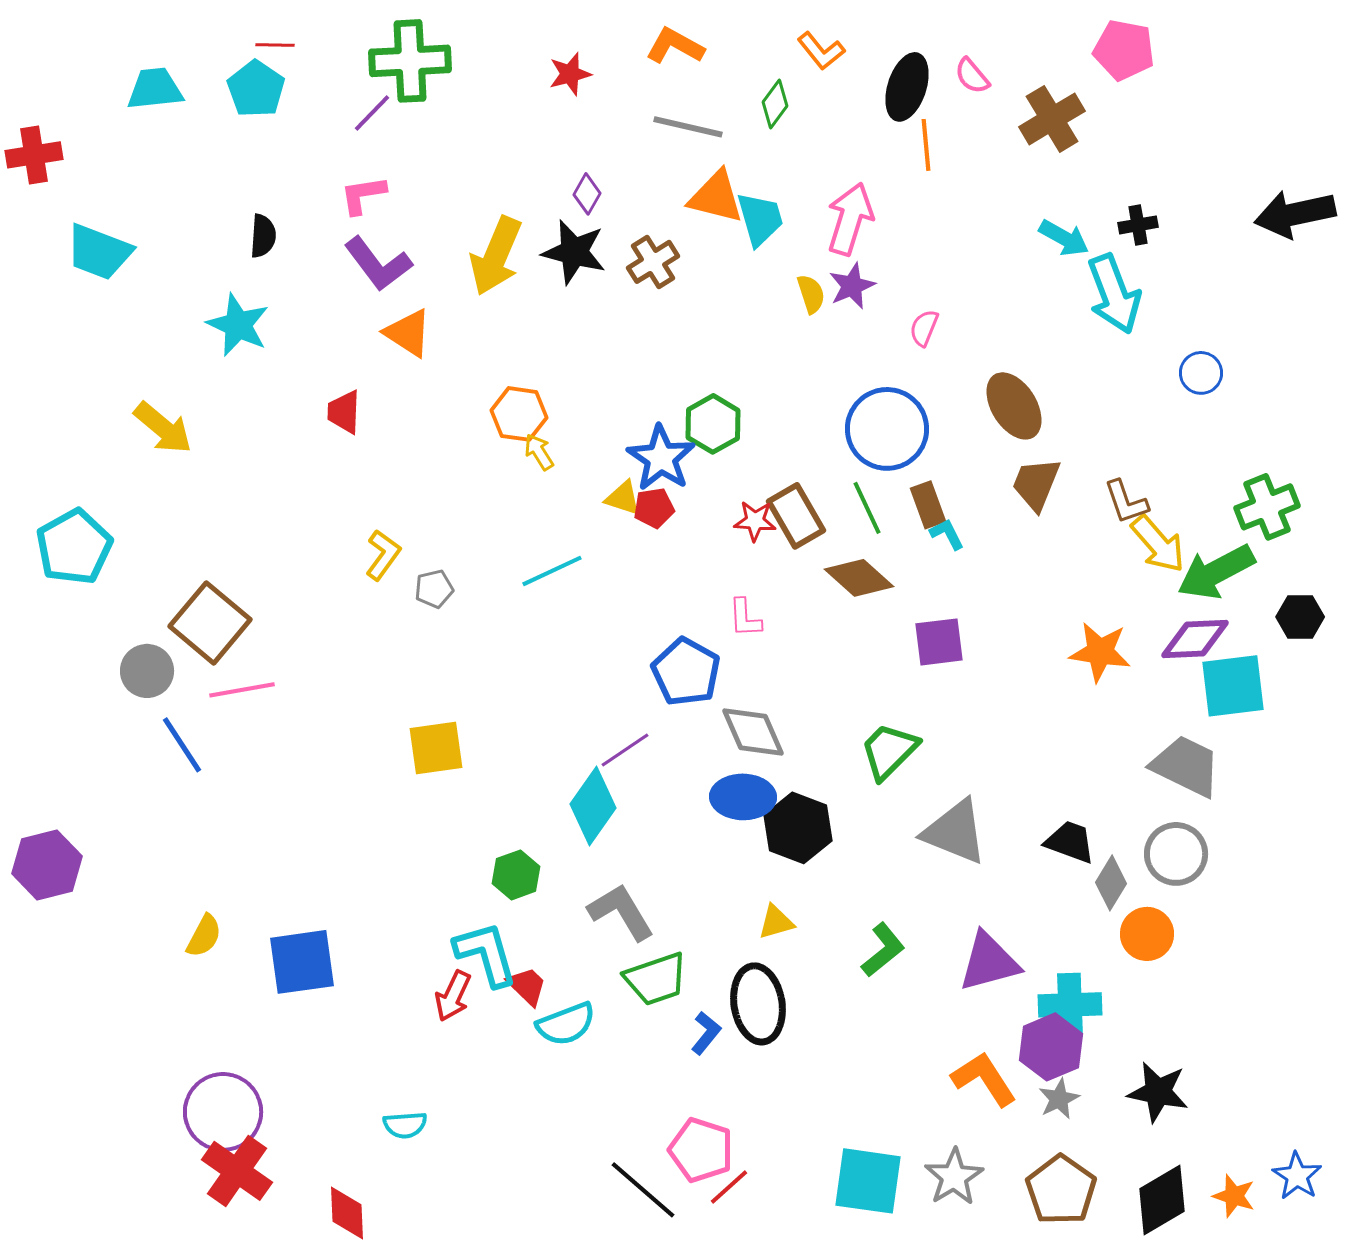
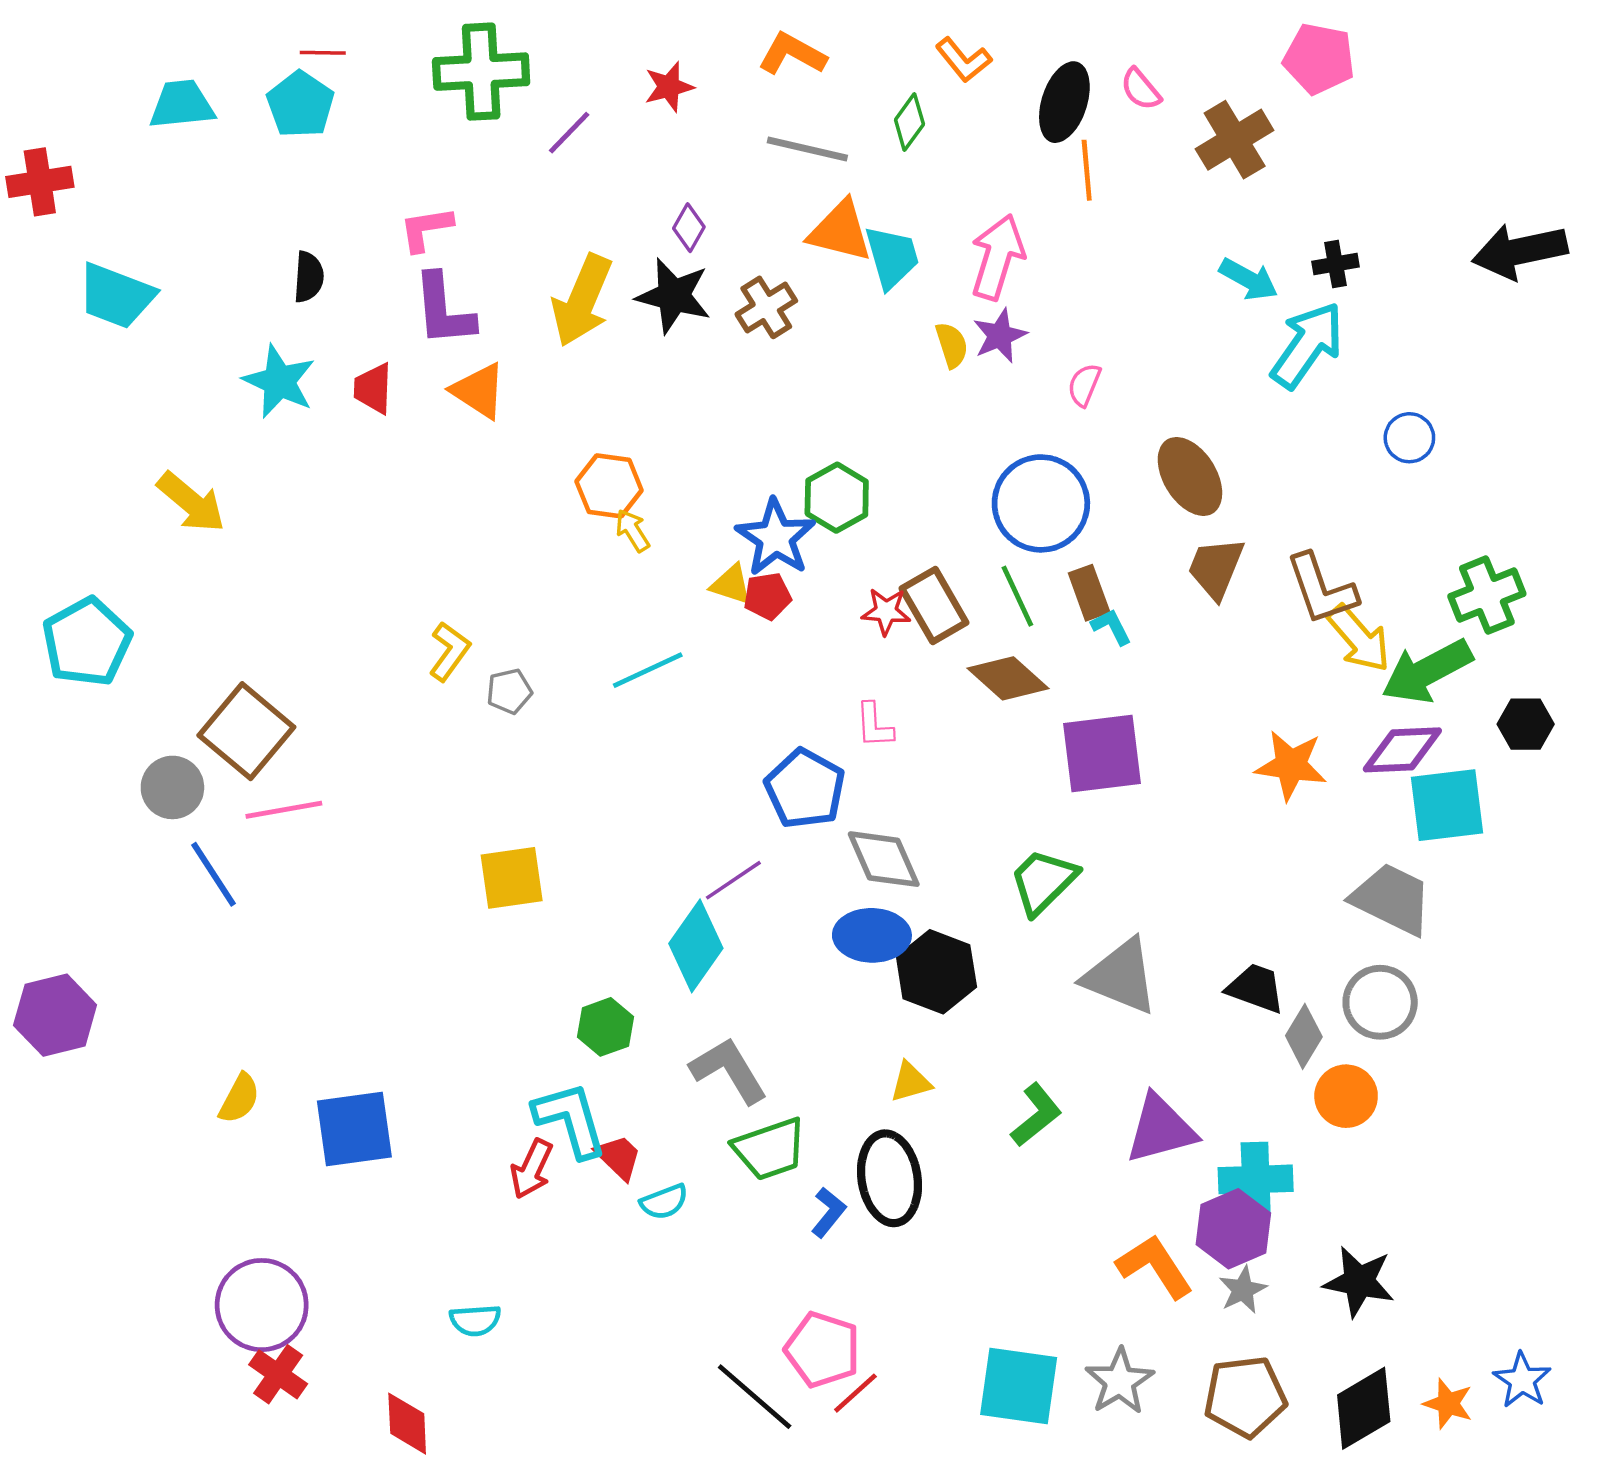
purple line: (372, 113) -> (569, 133), moved
purple L-shape: (378, 264) -> (444, 310), turned 32
cyan arrow: (1114, 294) -> (1307, 345), turned -124
red trapezoid: (344, 412) -> (373, 388), moved
brown L-shape: (1126, 502) -> (1321, 589), size x1.4
purple square: (939, 642) -> (1102, 753), size x1.4
cyan semicircle: (566, 1024) -> (664, 1202), size x0.7
red cross: (237, 1171) -> (278, 1374), size x0.7
brown pentagon: (1061, 1190) -> (1245, 1397), turned 30

